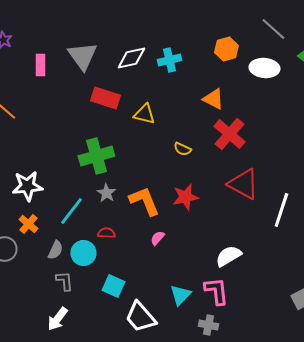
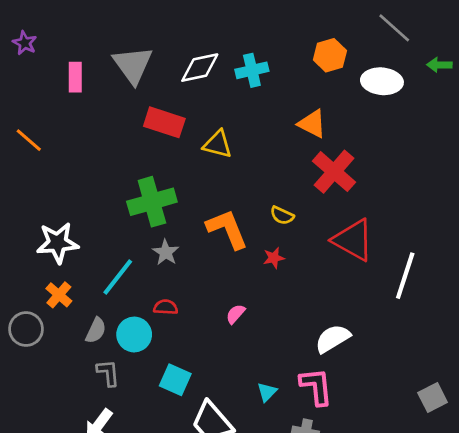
yellow semicircle: (182, 149) -> (282, 215), moved
red star: (185, 197) -> (274, 258), size x0.6
orange L-shape: (144, 201) -> (227, 229), moved
cyan triangle: (180, 295) -> (267, 392), size x0.7

